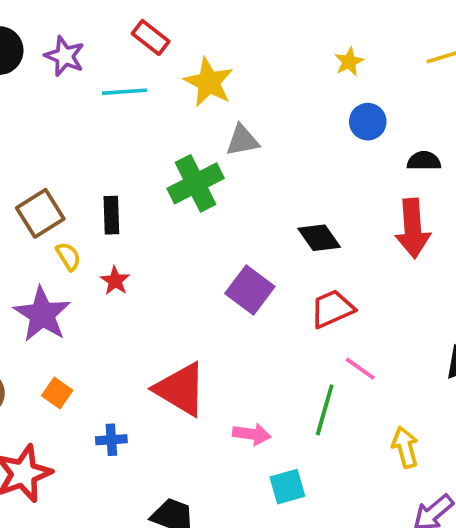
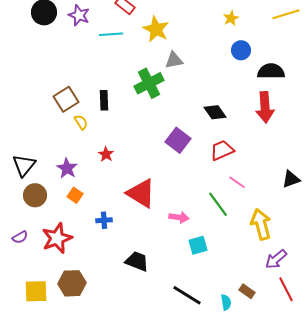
black semicircle: (424, 161) -> (271, 71), size x1.5
red star: (115, 281) -> (106, 154), moved
purple star: (42, 314) -> (67, 168), moved, size x0.7
green line: (325, 410) -> (218, 204), turned -52
yellow arrow: (405, 447) -> (261, 224), size x1.4

